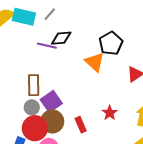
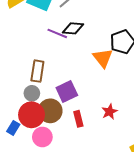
purple square: (51, 101) -> (67, 91), moved

